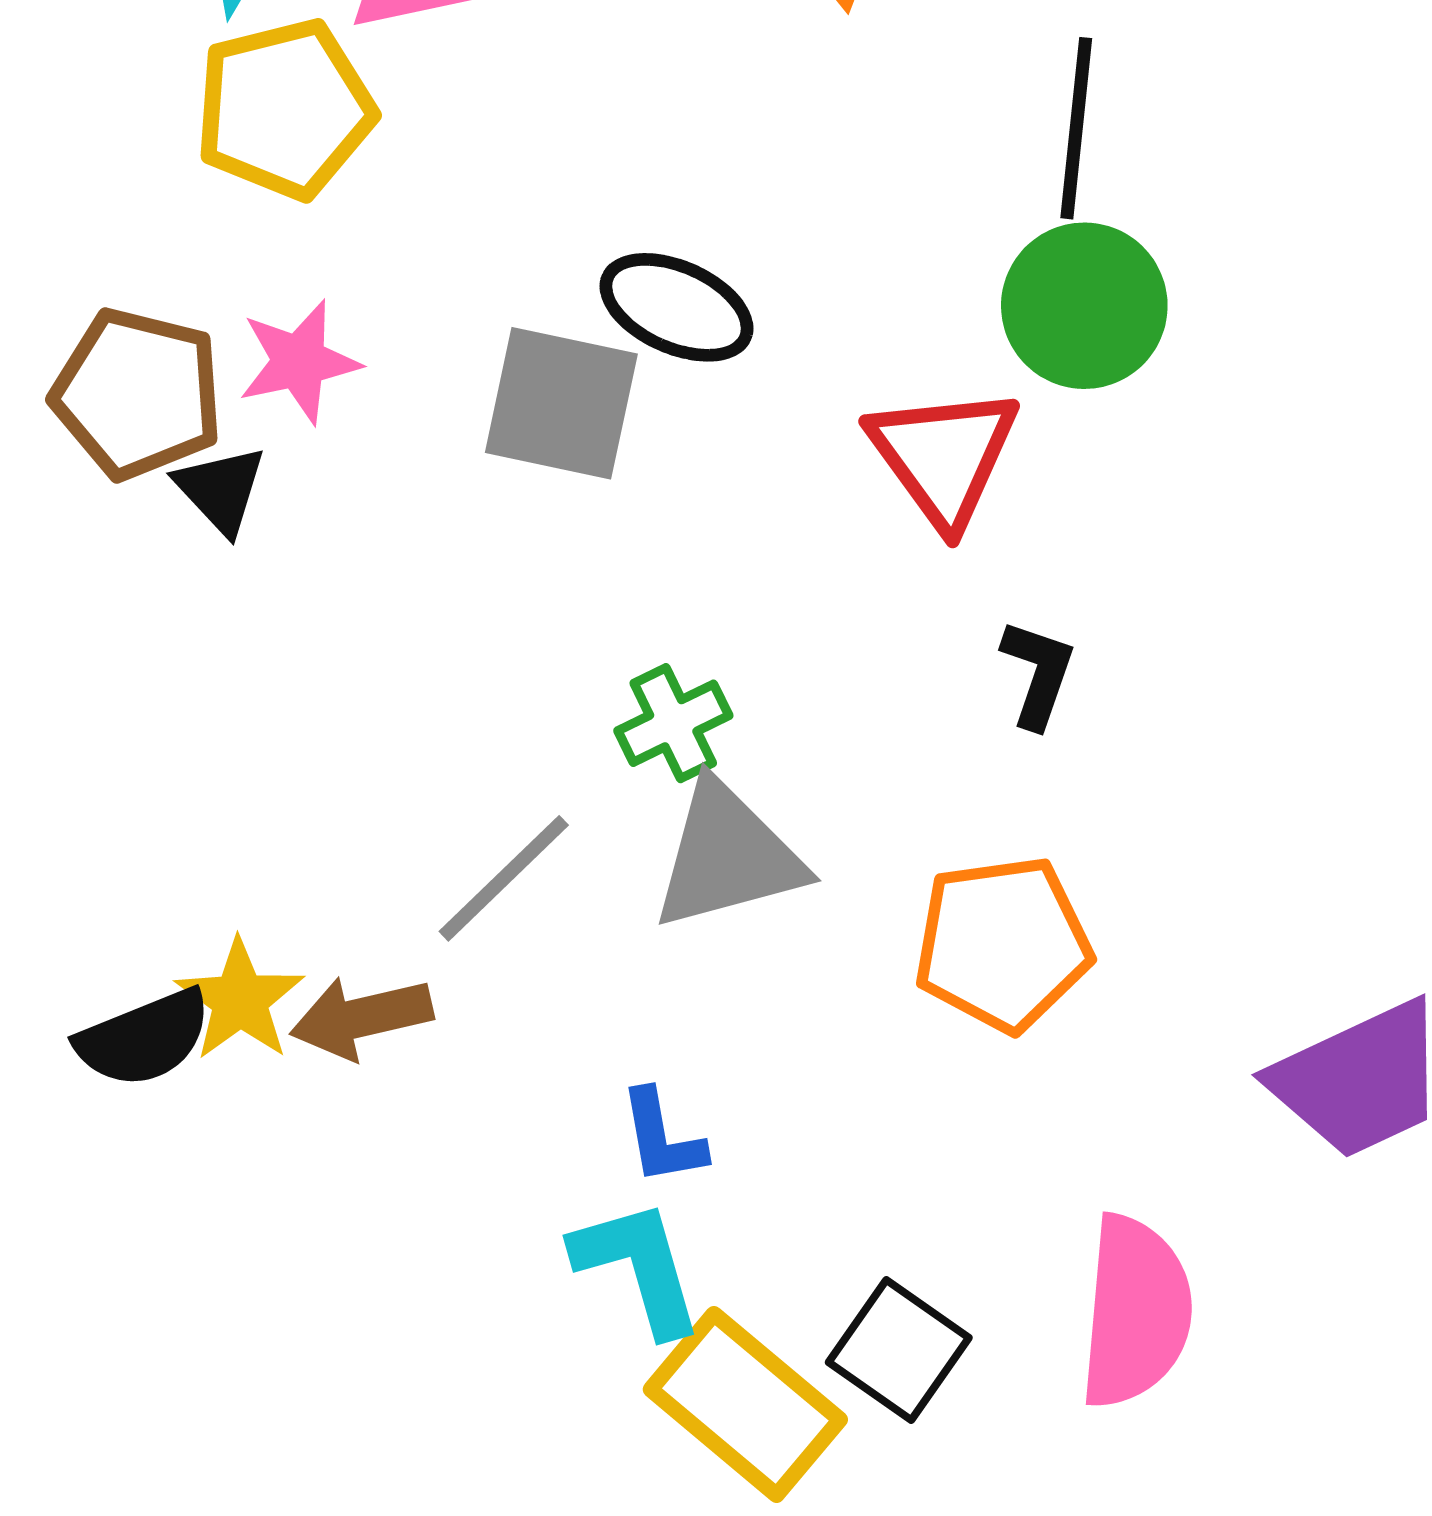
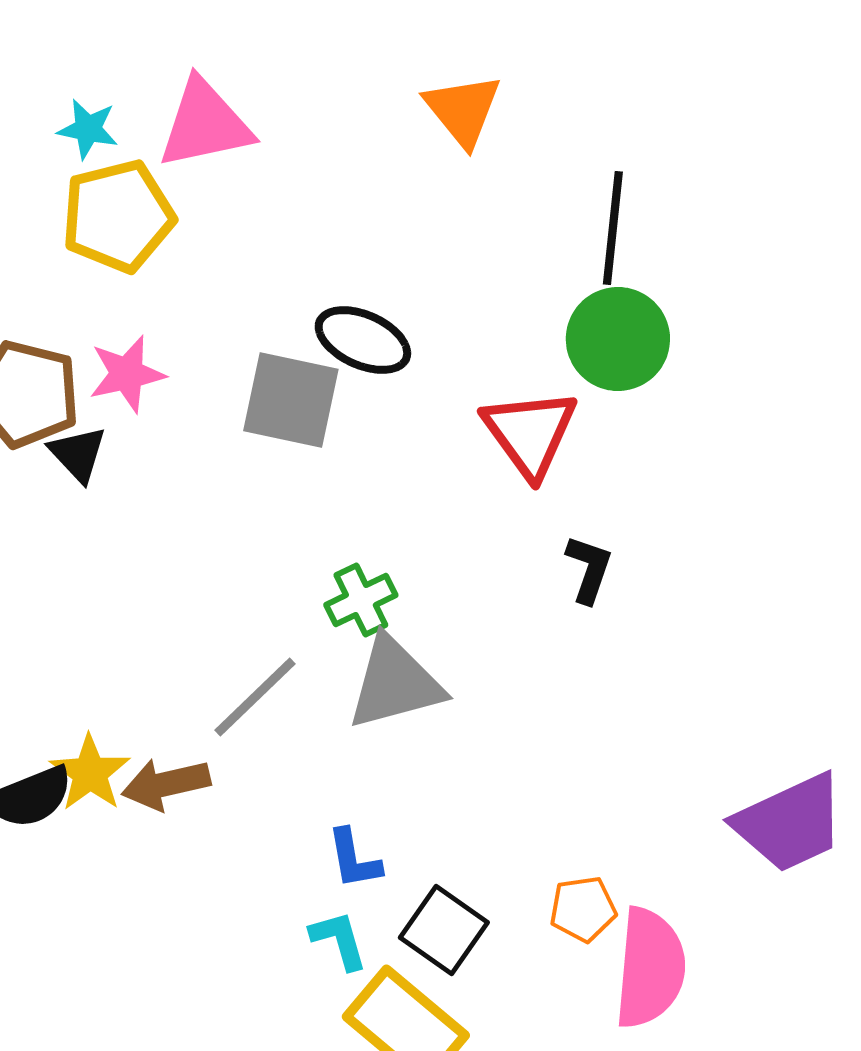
orange pentagon: (1003, 944) -> (583, 909), moved, size x0.6
cyan L-shape: (638, 1267) -> (339, 940), size x0.7
black square: (899, 1350) -> (444, 930), moved

